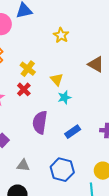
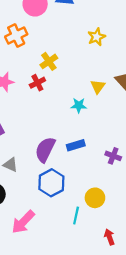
yellow triangle: (57, 79) -> (98, 87), moved
purple semicircle: (40, 122) -> (45, 150), moved

